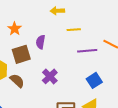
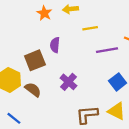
orange star: (15, 29) -> (44, 13), moved

